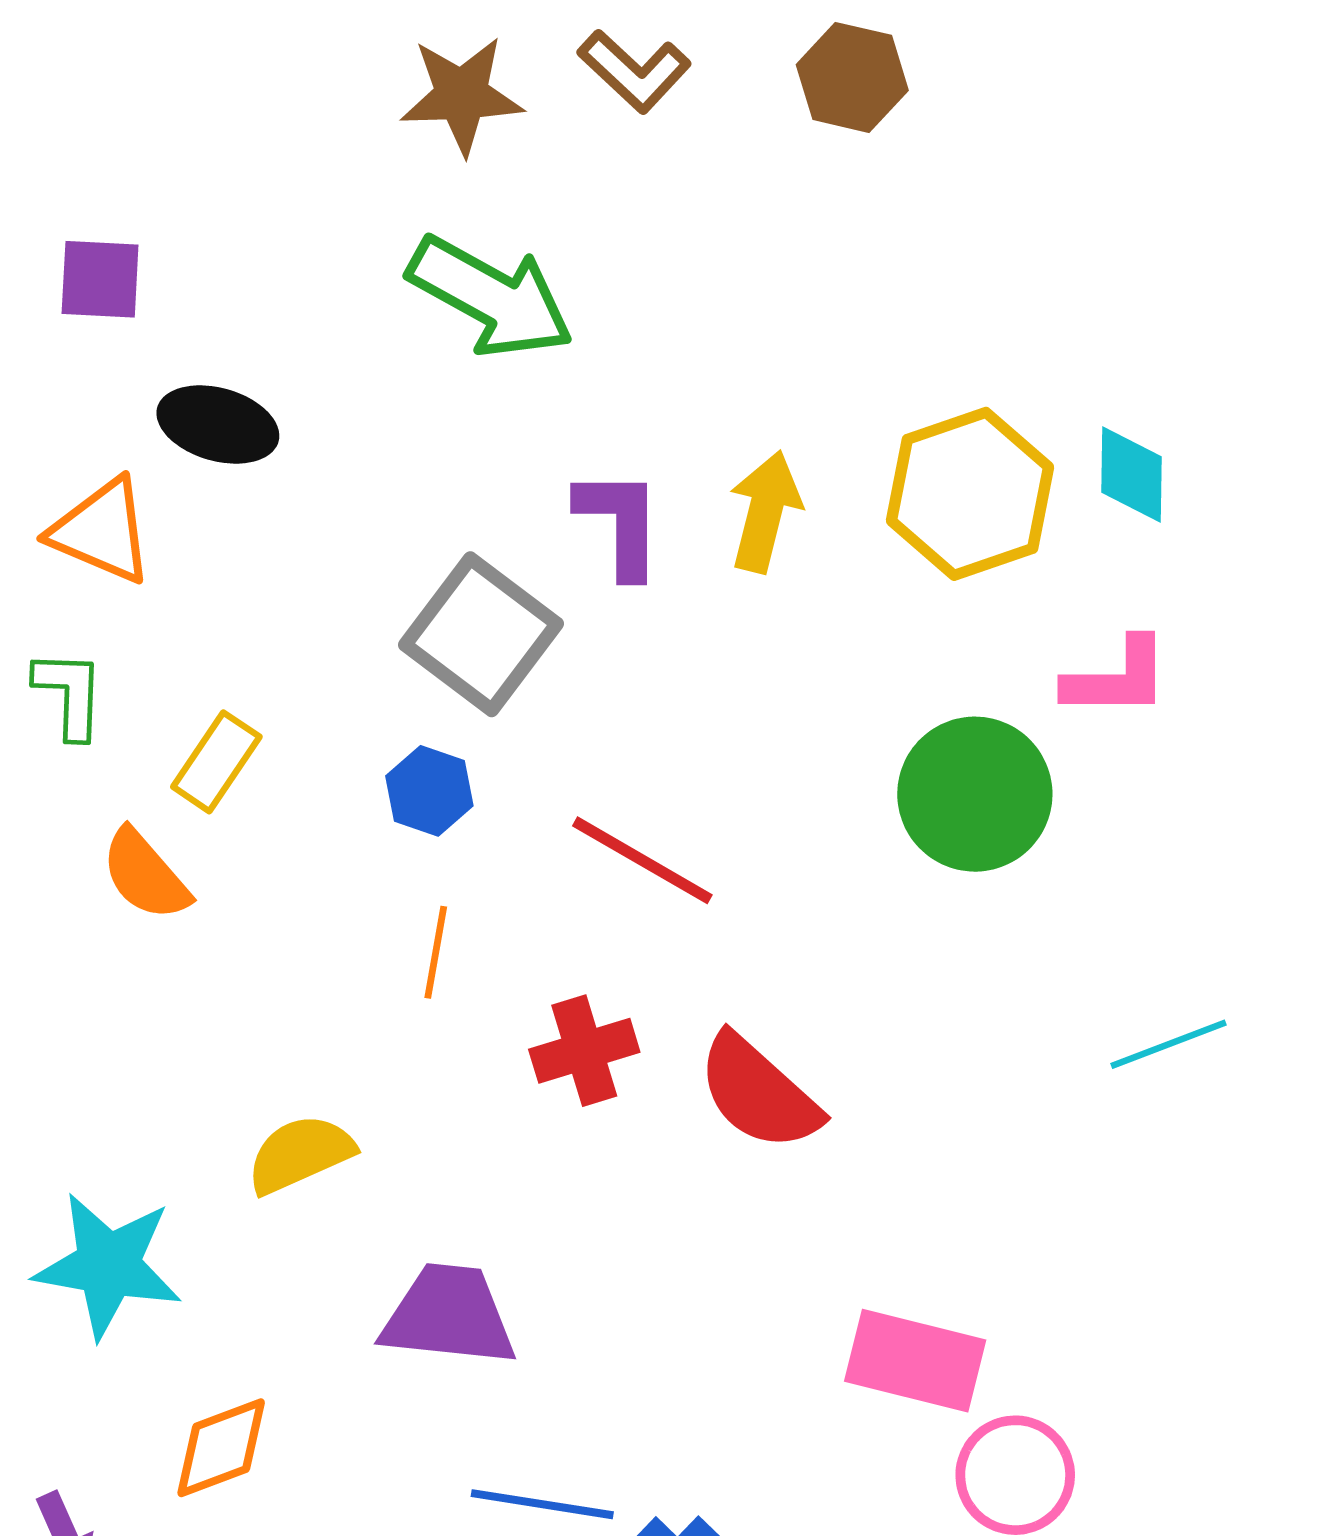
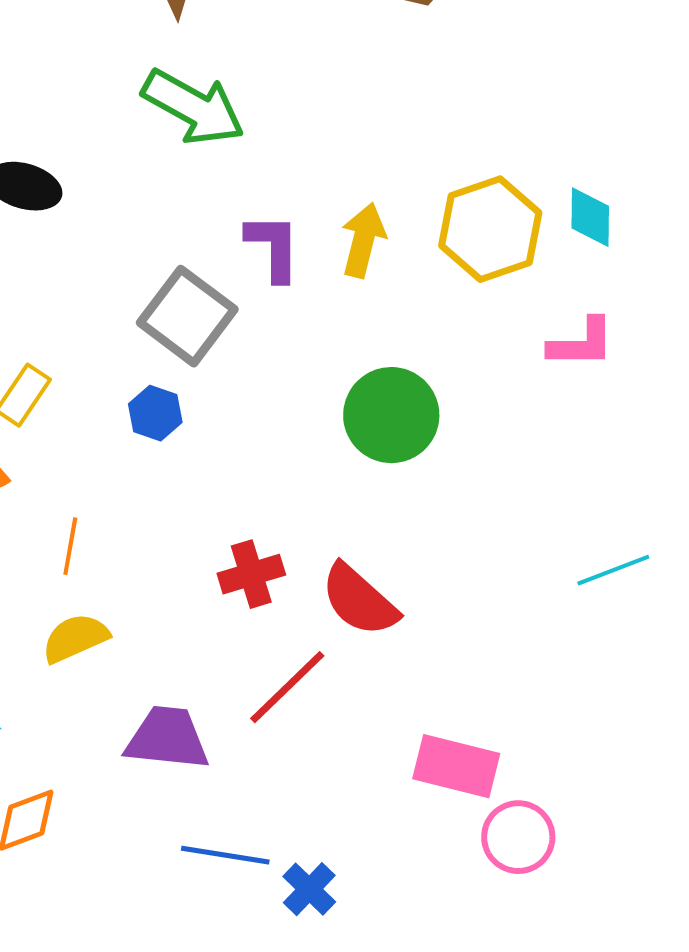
green circle: (975, 794) -> (391, 415), moved
red line: (642, 860) -> (287, 687), moved, turned -74
orange line: (436, 952) -> (70, 546), moved

